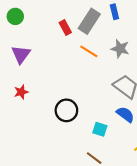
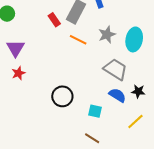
gray star: (120, 49) -> (107, 35), turned -30
red star: (21, 92) -> (18, 73), moved

